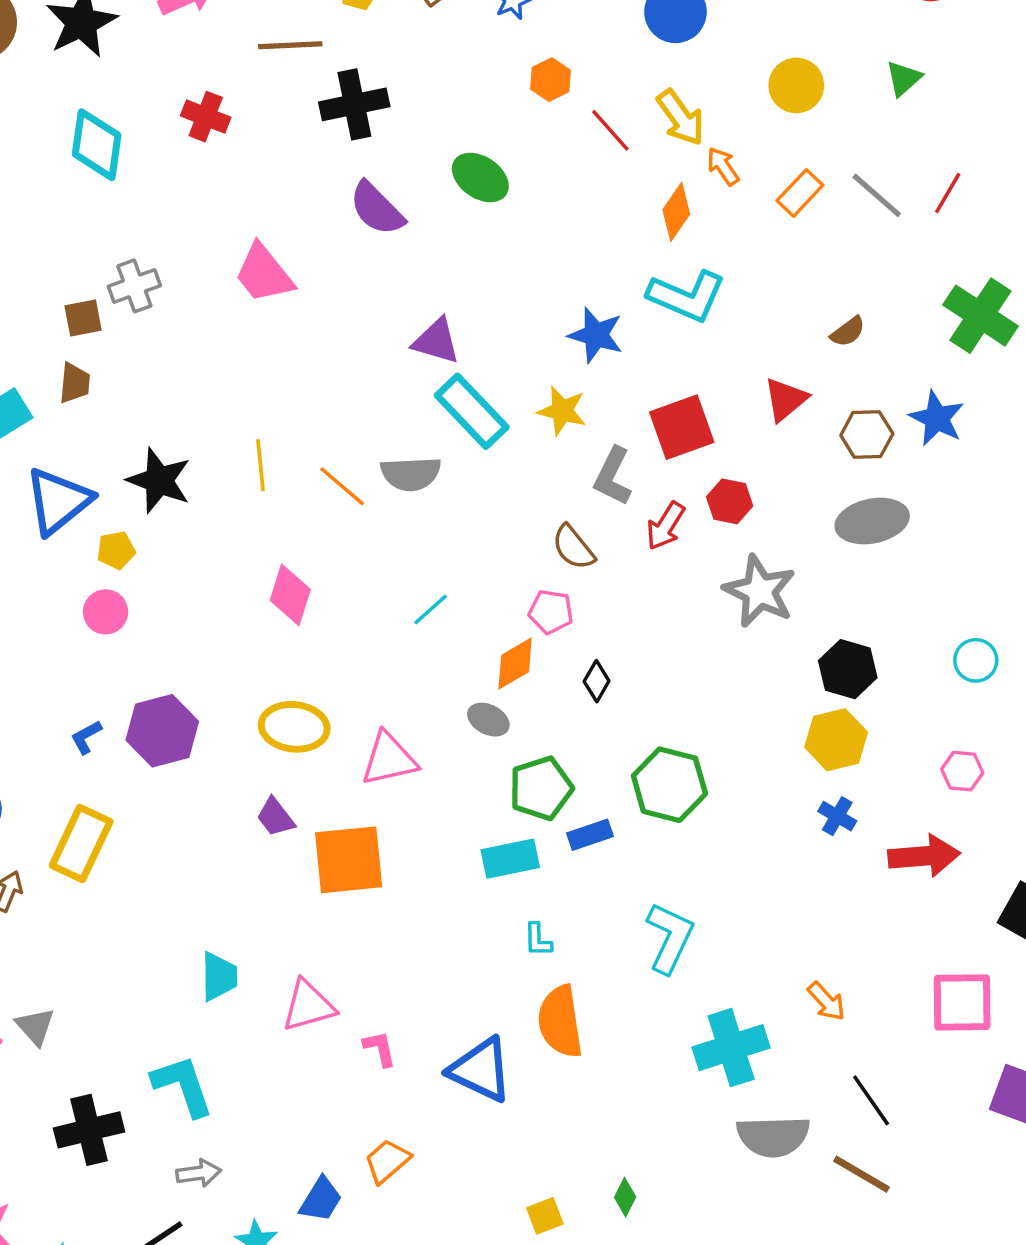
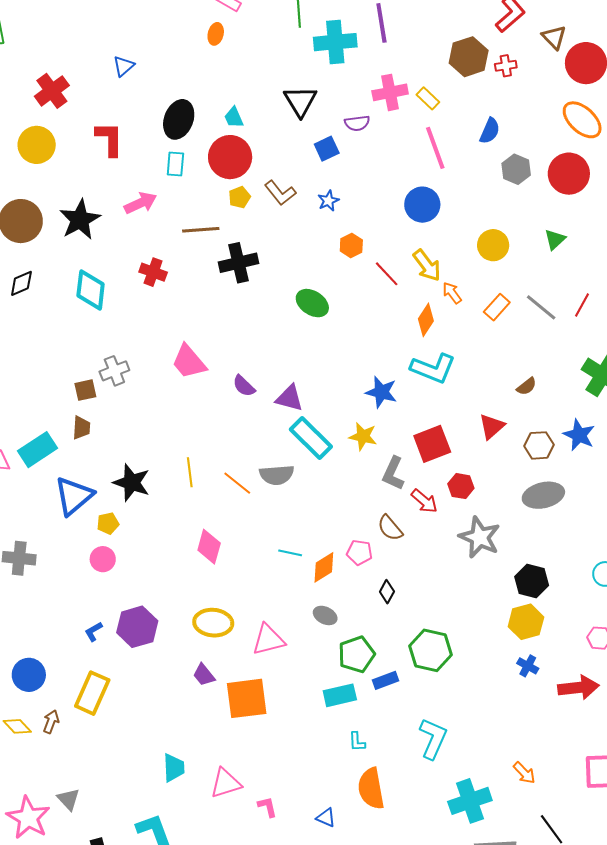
purple semicircle: (377, 209) -> (244, 386), moved, size x0.7
red arrow: (666, 526) -> (424, 501), turned -80
brown semicircle: (573, 547) -> (390, 528), moved
cyan line: (431, 610) -> (290, 553), turned 55
orange diamond: (515, 663) -> (324, 567), moved
blue triangle: (481, 1070) -> (326, 818), size x0.5

